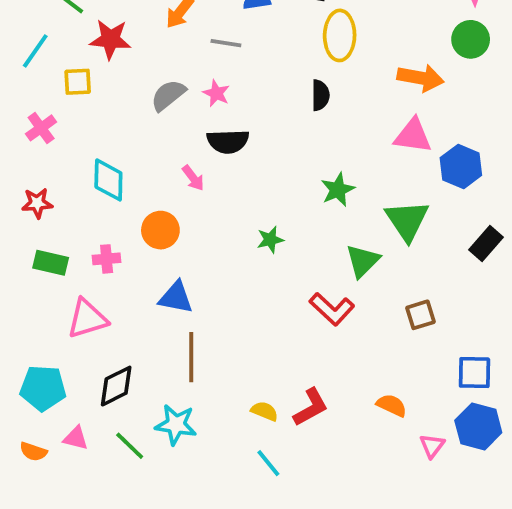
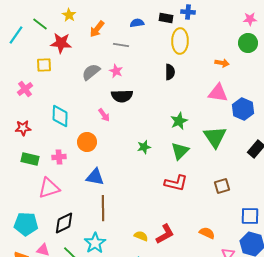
cyan line: (35, 51) -> (16, 35), moved
orange arrow: (421, 78) -> (222, 63), size x0.6
green triangle: (363, 261) -> (180, 151), moved
red L-shape: (332, 309) -> (176, 183), turned -30
cyan star: (176, 425) -> (95, 243), turned 30

